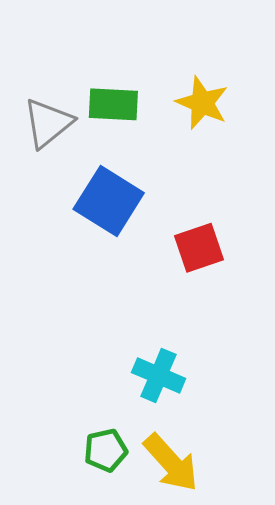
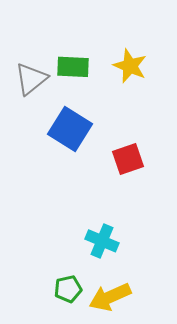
yellow arrow: (171, 463) -> (110, 297), turned 108

